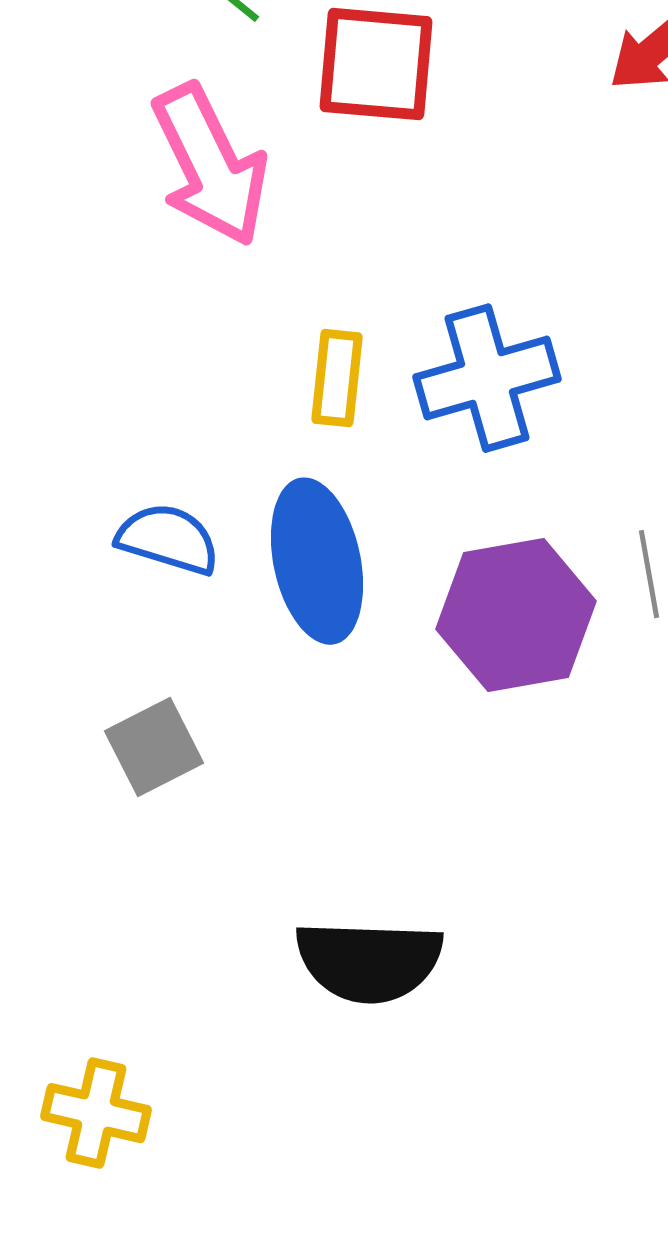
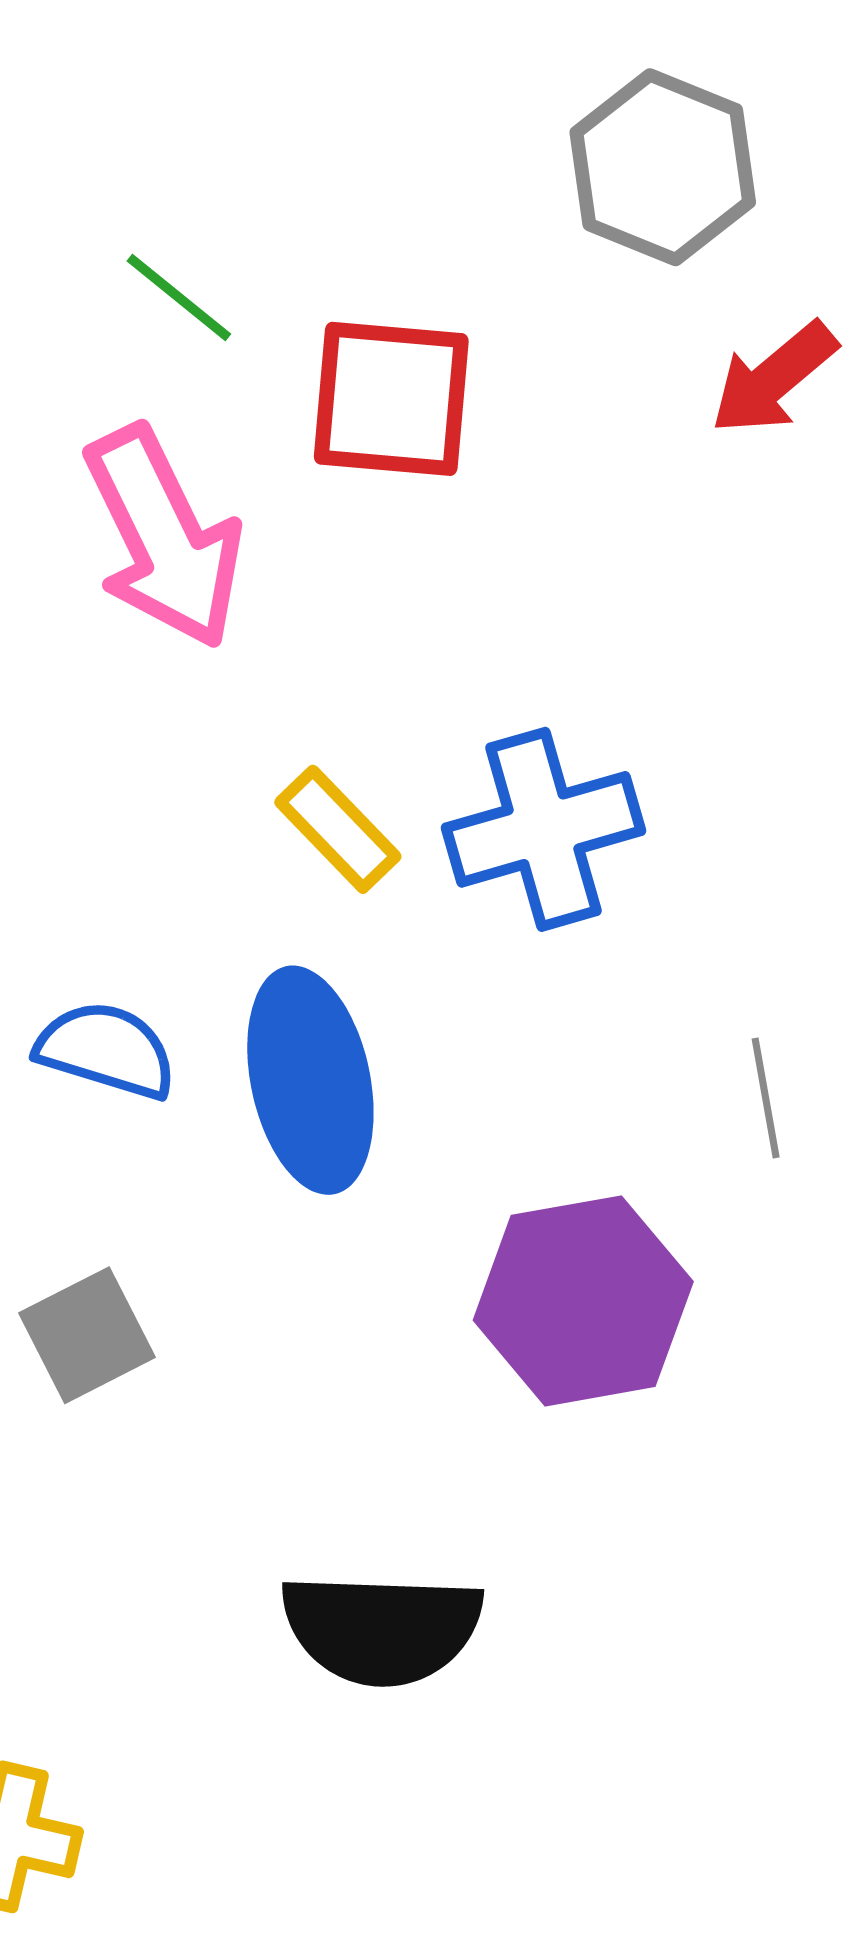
yellow rectangle: (337, 378) -> (338, 829), turned -50
purple hexagon: (516, 615) -> (583, 1301), moved

